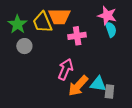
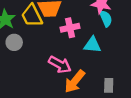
pink arrow: (65, 69) -> (60, 65), turned 100
cyan triangle: (98, 84) -> (92, 45), moved

